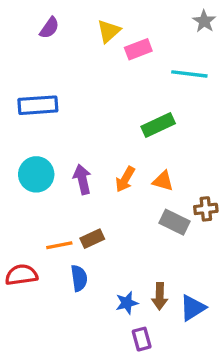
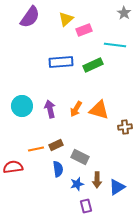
purple semicircle: (49, 28) -> (30, 17), size x1.6
blue rectangle: (38, 105) -> (61, 62), moved
green rectangle: (158, 125) -> (93, 65), moved
orange triangle: (163, 181) -> (99, 110), size x1.5
gray rectangle: (175, 222) -> (80, 157), moved
blue semicircle: (79, 278) -> (58, 169), moved

